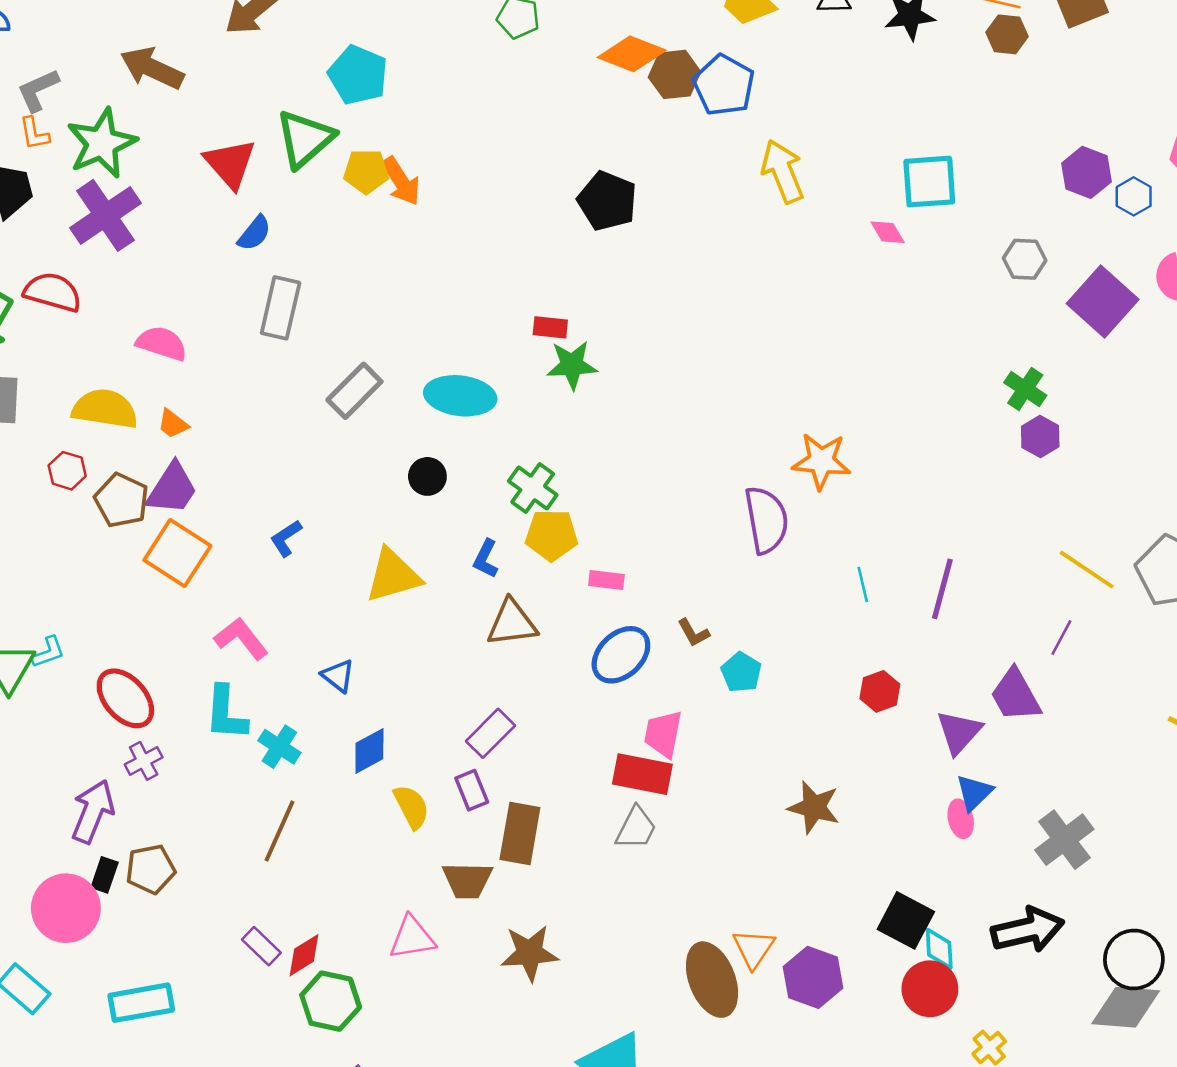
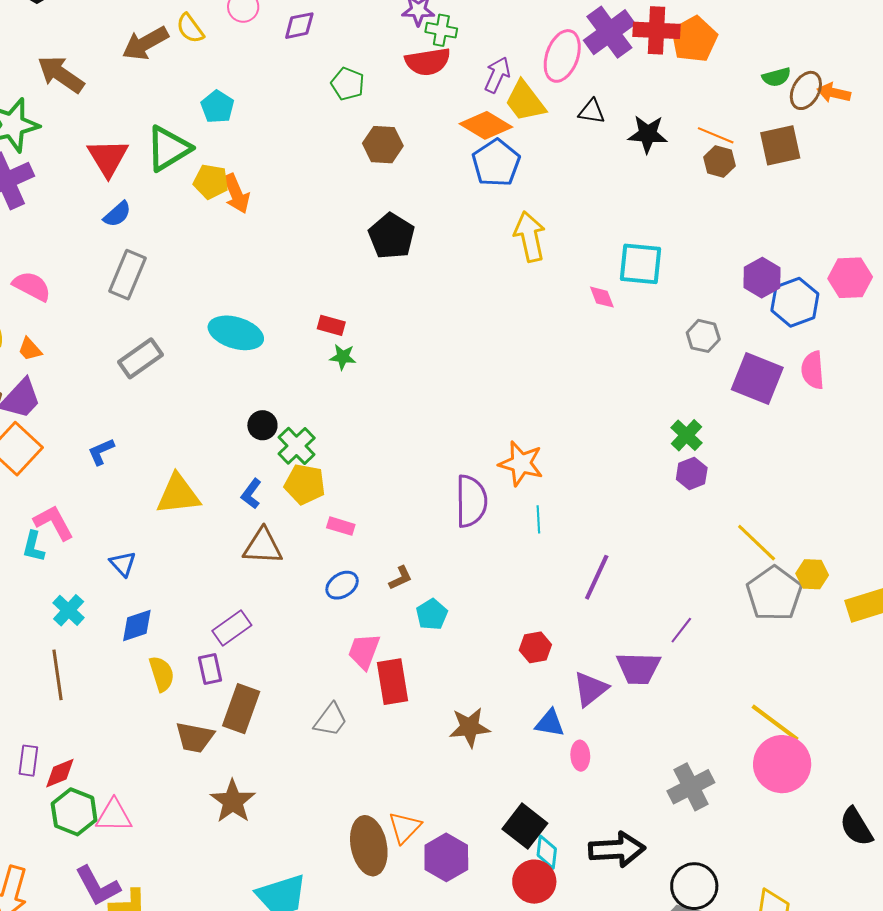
orange diamond: (632, 54) -> (486, 125), moved
brown hexagon: (675, 74) -> (383, 145), moved
cyan pentagon: (358, 75) -> (217, 107), size x0.7
blue hexagon: (1134, 196) -> (795, 302), size x1.6
purple square: (1103, 301) -> (757, 378), turned -30
green star: (572, 365) -> (343, 357), size x0.7
gray rectangle: (354, 391) -> (140, 358), moved
cyan ellipse: (460, 396) -> (236, 333), moved
black circle: (427, 476) -> (262, 425), moved
yellow line: (1087, 570) -> (757, 543), moved
cyan line: (863, 584) -> (538, 519), moved
brown L-shape: (693, 633) -> (400, 578), turned -96
blue ellipse: (621, 655) -> (342, 585), size x0.7
purple trapezoid: (1015, 695) -> (638, 668), turned -69
cyan L-shape: (226, 713) -> (34, 547), moved, size x0.7
red rectangle: (642, 774) -> (393, 682), moved, turned 60
blue triangle: (974, 792) -> (550, 723), moved, turned 44
brown star: (814, 807) -> (469, 727), turned -30
brown line: (279, 831) -> (58, 675), turned -42
gray cross: (1064, 840) -> (691, 787), moved
pink triangle: (412, 938) -> (114, 816), moved
purple rectangle: (261, 946) -> (28, 761), turned 44
brown star: (530, 953) -> (233, 801), turned 30

